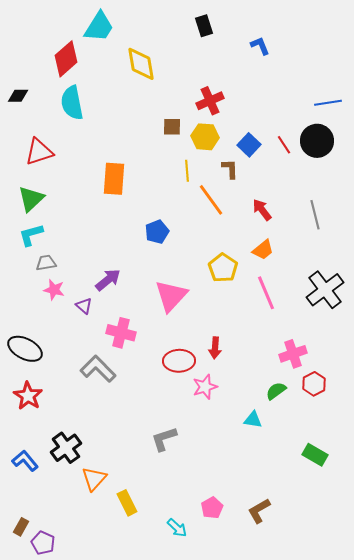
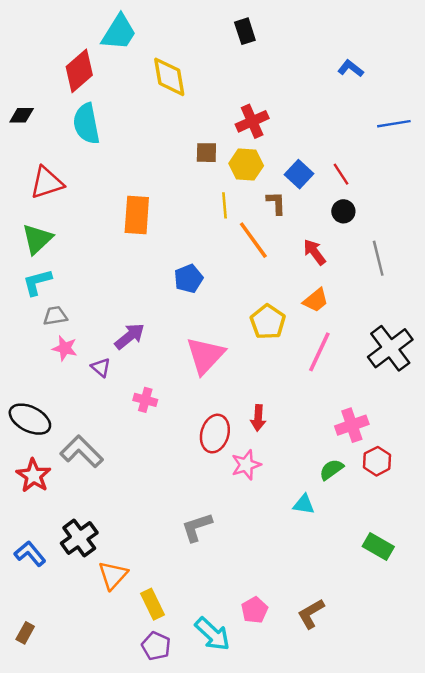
blue L-shape: (260, 46) -> (351, 68), moved, turned -30
black circle: (317, 141) -> (343, 211), moved, size x0.6
pink line: (266, 293) -> (319, 352), turned 48
pink cross: (121, 333) -> (145, 400), size x0.7
red ellipse: (179, 361) -> (215, 434), turned -72
gray L-shape: (98, 369) -> (82, 452), moved
cyan arrow: (177, 528) -> (212, 634), size x1.5
purple pentagon: (43, 543) -> (156, 646), moved

